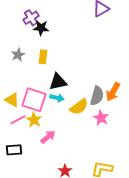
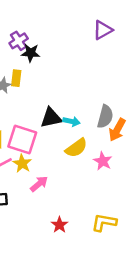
yellow rectangle: (43, 57) -> (16, 78), moved
gray semicircle: (97, 96) -> (105, 117), moved
cyan arrow: (57, 98) -> (71, 121), moved

